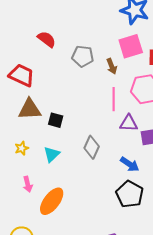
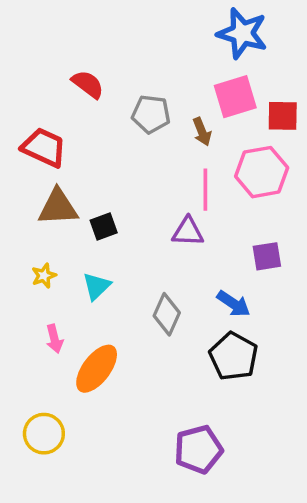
black square: (56, 120) -> (104, 226), turned -35
purple triangle: (129, 123) -> (188, 232), moved
gray diamond: (92, 147) -> (167, 314), moved

